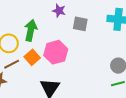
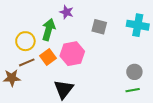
purple star: (59, 11) -> (67, 12), moved

